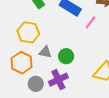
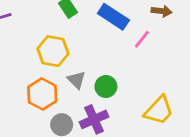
gray triangle: (45, 52) -> (76, 80), turned 32

